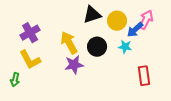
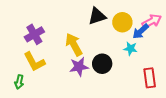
pink arrow: (146, 20) -> (152, 21), turned 36
black circle: (97, 47) -> (102, 64), moved

